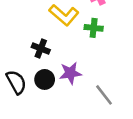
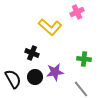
green cross: (94, 28) -> (84, 59), moved

